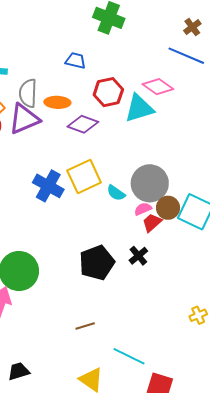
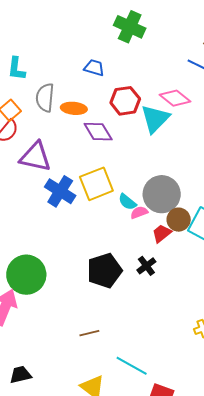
cyan triangle: (139, 108) -> (155, 119), turned -32
purple triangle: (24, 119) -> (35, 157), moved, turned 32
purple diamond: (83, 124) -> (98, 132), turned 36
pink semicircle: (143, 209) -> (139, 212), moved

